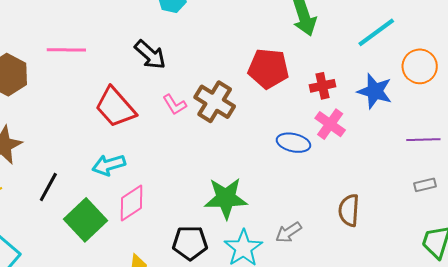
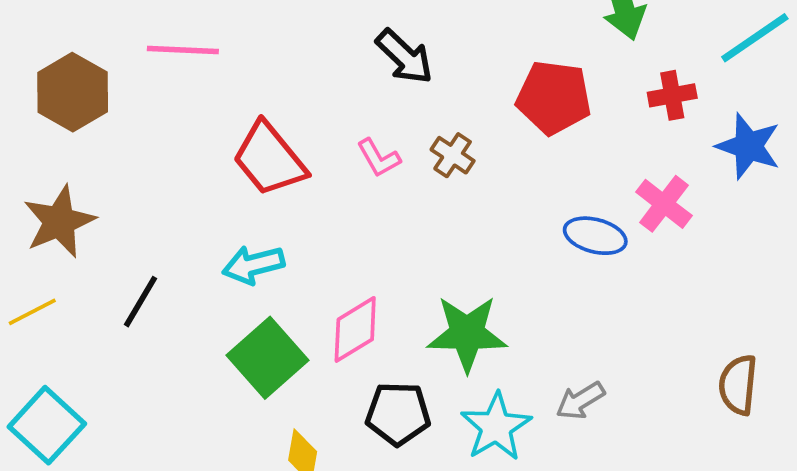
black arrow: (150, 55) -> (404, 57), moved
red cross: (322, 86) -> (672, 95), moved
brown cross: (215, 102) -> (453, 155), size x0.6
pink diamond: (132, 203) -> (355, 329), moved
brown semicircle: (349, 210) -> (738, 385), moved
green square: (86, 220) -> (267, 358), moved

